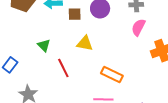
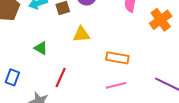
red line: (63, 68) -> (61, 78), moved, turned 66

